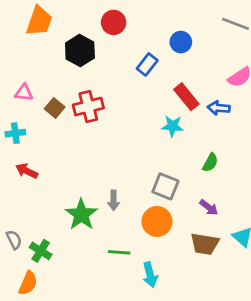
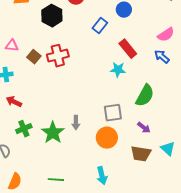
blue arrow: (219, 108) -> (162, 57), moved, turned 35
green semicircle: (210, 163) -> (145, 96), size x1.6
gray square: (165, 186) -> (113, 113), turned -30
green cross: (41, 251) -> (24, 129), moved, turned 35
green line: (119, 252) -> (56, 180), moved

